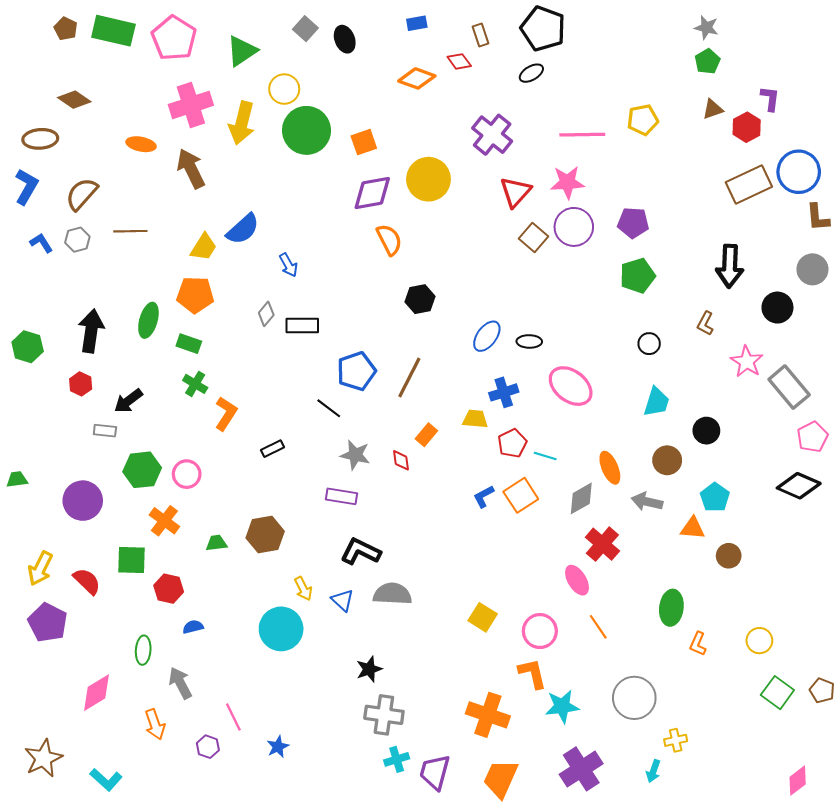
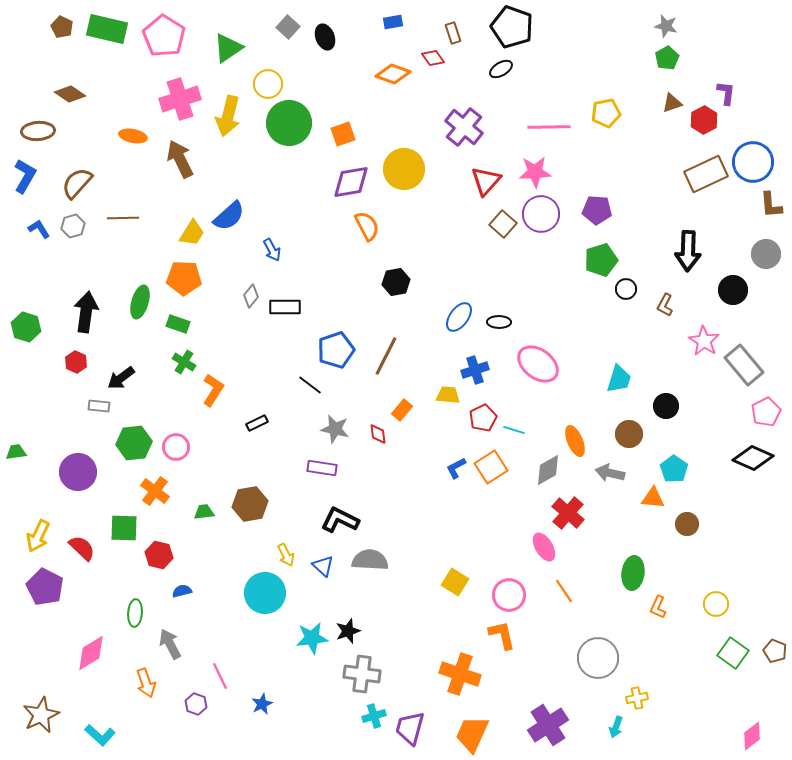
black circle: (649, 344) -> (626, 289), moved
cyan star: (562, 706) -> (312, 638), moved

